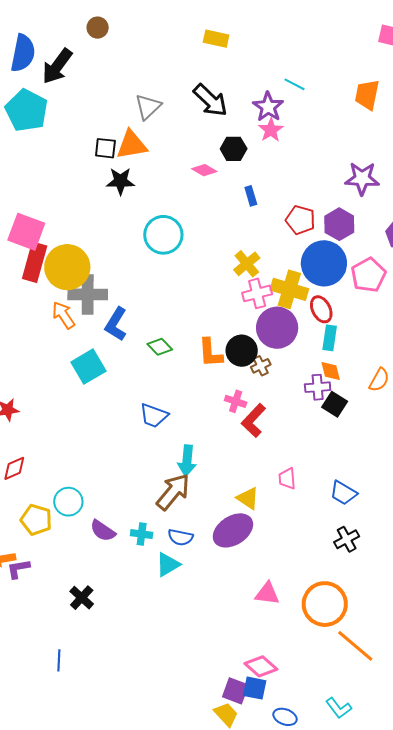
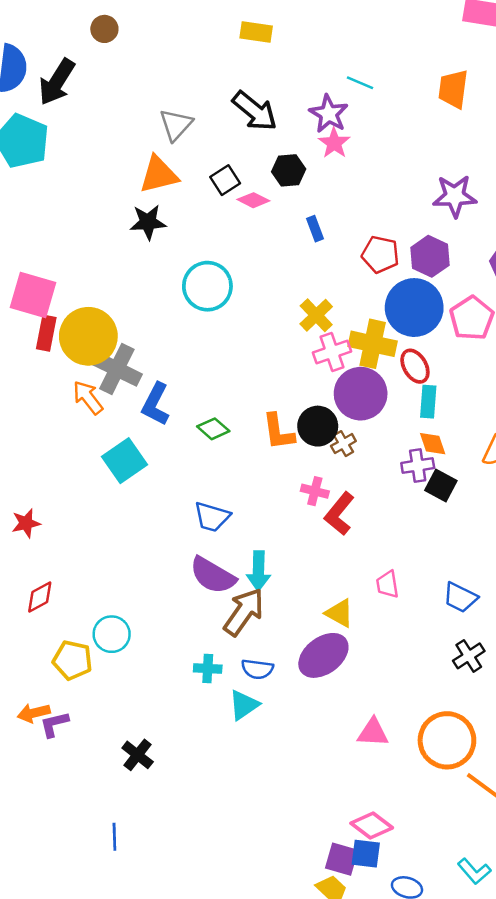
black square: (105, 148) -> (225, 180), moved, turned -35
red rectangle: (35, 262) -> (46, 333), size x0.7
gray cross: (88, 294) -> (117, 369), turned 30
purple semicircle: (103, 531) -> (213, 575), moved, size x1.4

